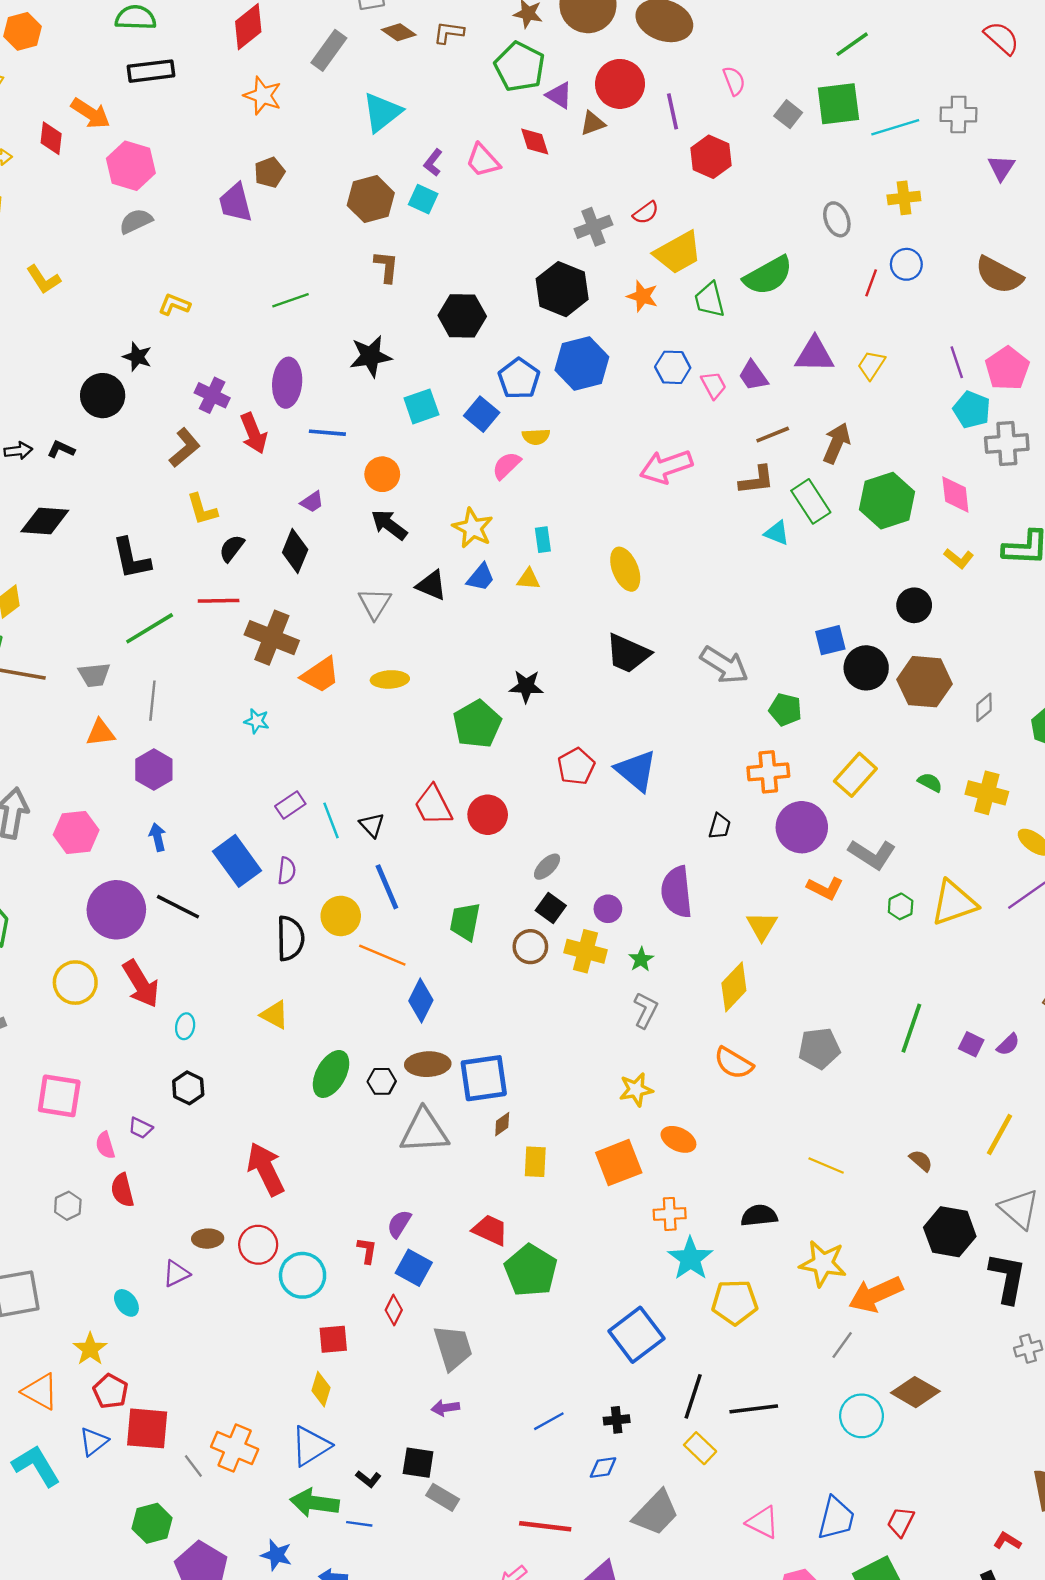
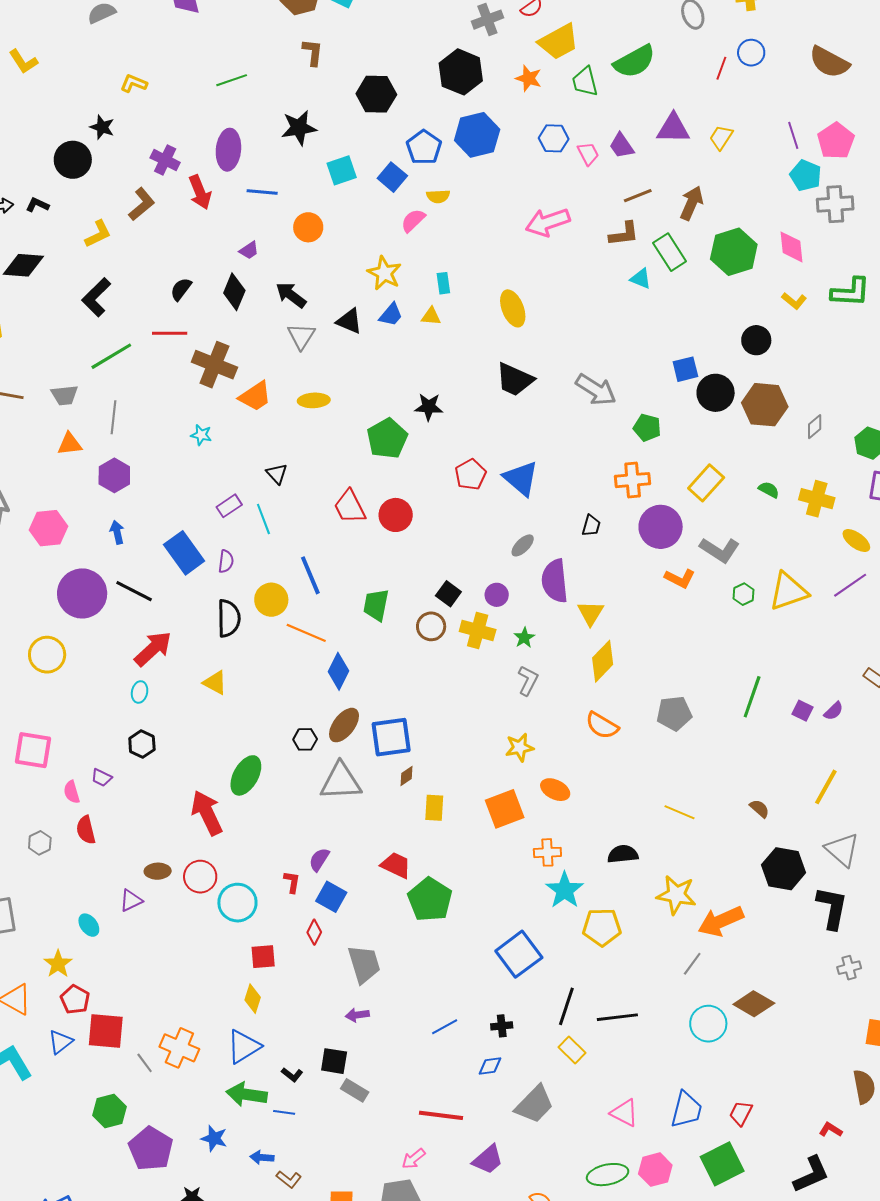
yellow L-shape: (202, 509) -> (98, 234), moved, turned -100
black arrow: (389, 525) -> (291, 295), moved
black L-shape: (131, 558) -> (96, 297), turned 57
black triangle: (372, 825) -> (277, 474), moved
gray ellipse: (547, 867) -> (523, 545), moved
yellow triangle: (762, 926) -> (591, 613), moved
red arrow: (141, 984) -> (153, 649), moved, turned -102
brown ellipse: (428, 1064) -> (344, 725), turned -51
green ellipse: (331, 1074) -> (246, 775), moved

